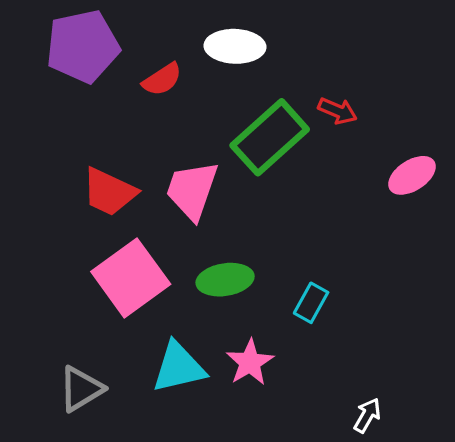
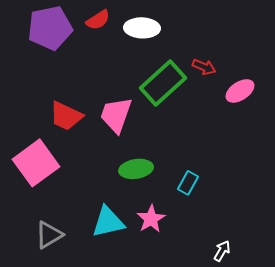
red semicircle: (162, 79) -> (98, 20), moved
pink ellipse: (412, 175) -> (240, 91), moved
pink square: (131, 278) -> (36, 163), moved

